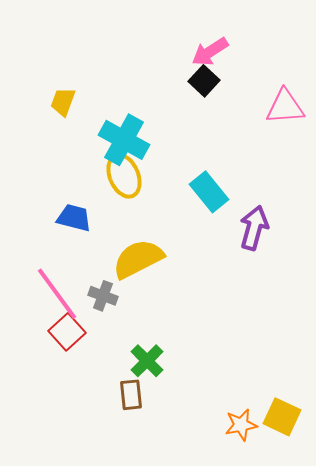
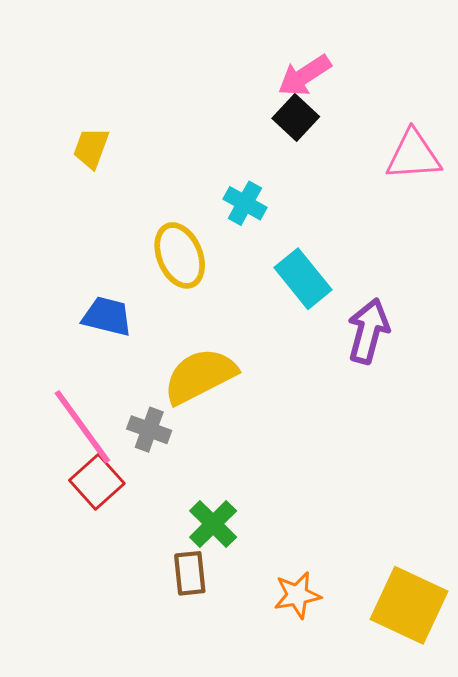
cyan cross: (124, 140) -> (245, 203), moved, size x0.6
yellow square: (282, 417) -> (409, 605), size x1.4
orange star: (241, 425) -> (297, 595), moved

